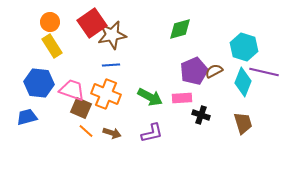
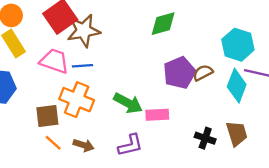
pink trapezoid: (72, 90) -> (54, 61), moved
pink rectangle: (182, 98) -> (157, 115), moved
brown square: (81, 108) -> (47, 116), turned -30
black cross: (201, 115) -> (205, 138), moved

